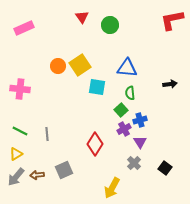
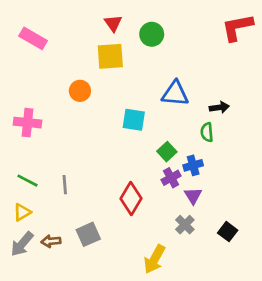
pink rectangle: (24, 28) -> (33, 38), turned 54
yellow square: (80, 65) -> (110, 56), moved, turned 30
black arrow: (170, 84) -> (219, 107), moved
green semicircle: (130, 93) -> (207, 132), moved

